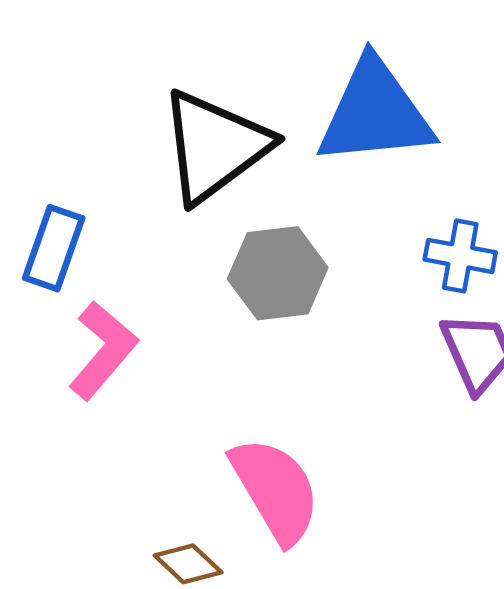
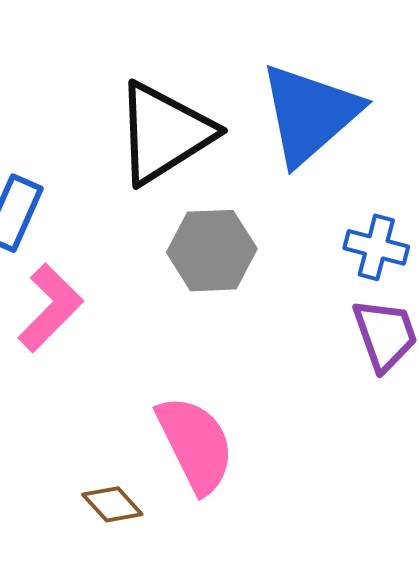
blue triangle: (375, 113) -> (310, 114), turned -40

